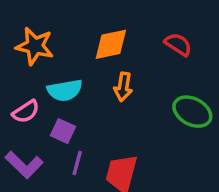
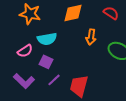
orange arrow: (123, 87) -> (91, 37), moved
purple line: (77, 163) -> (54, 80), turned 32

